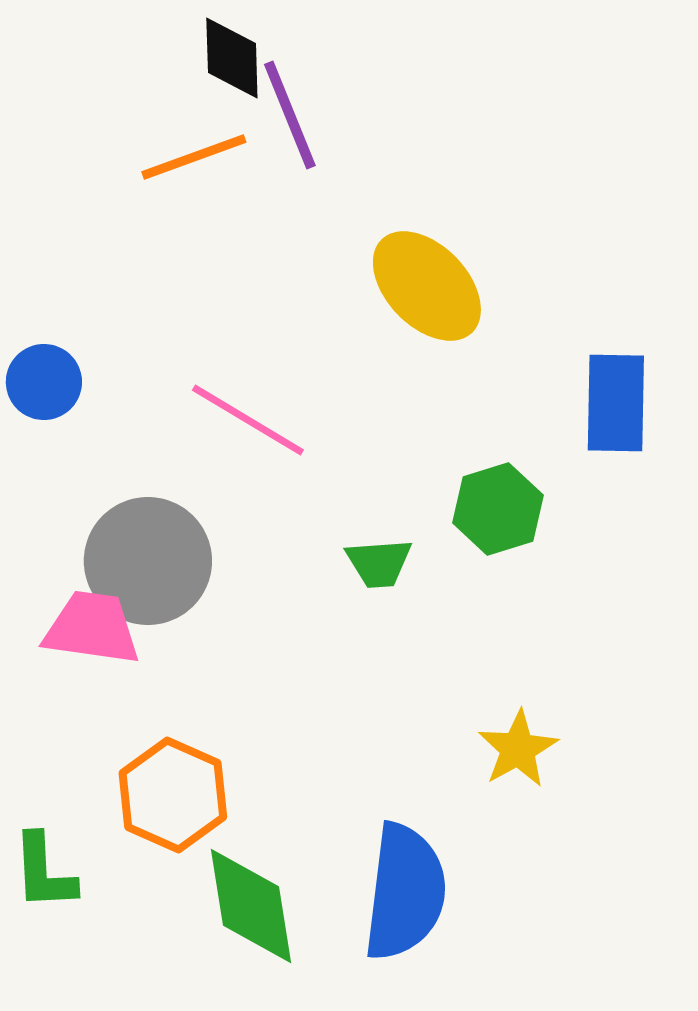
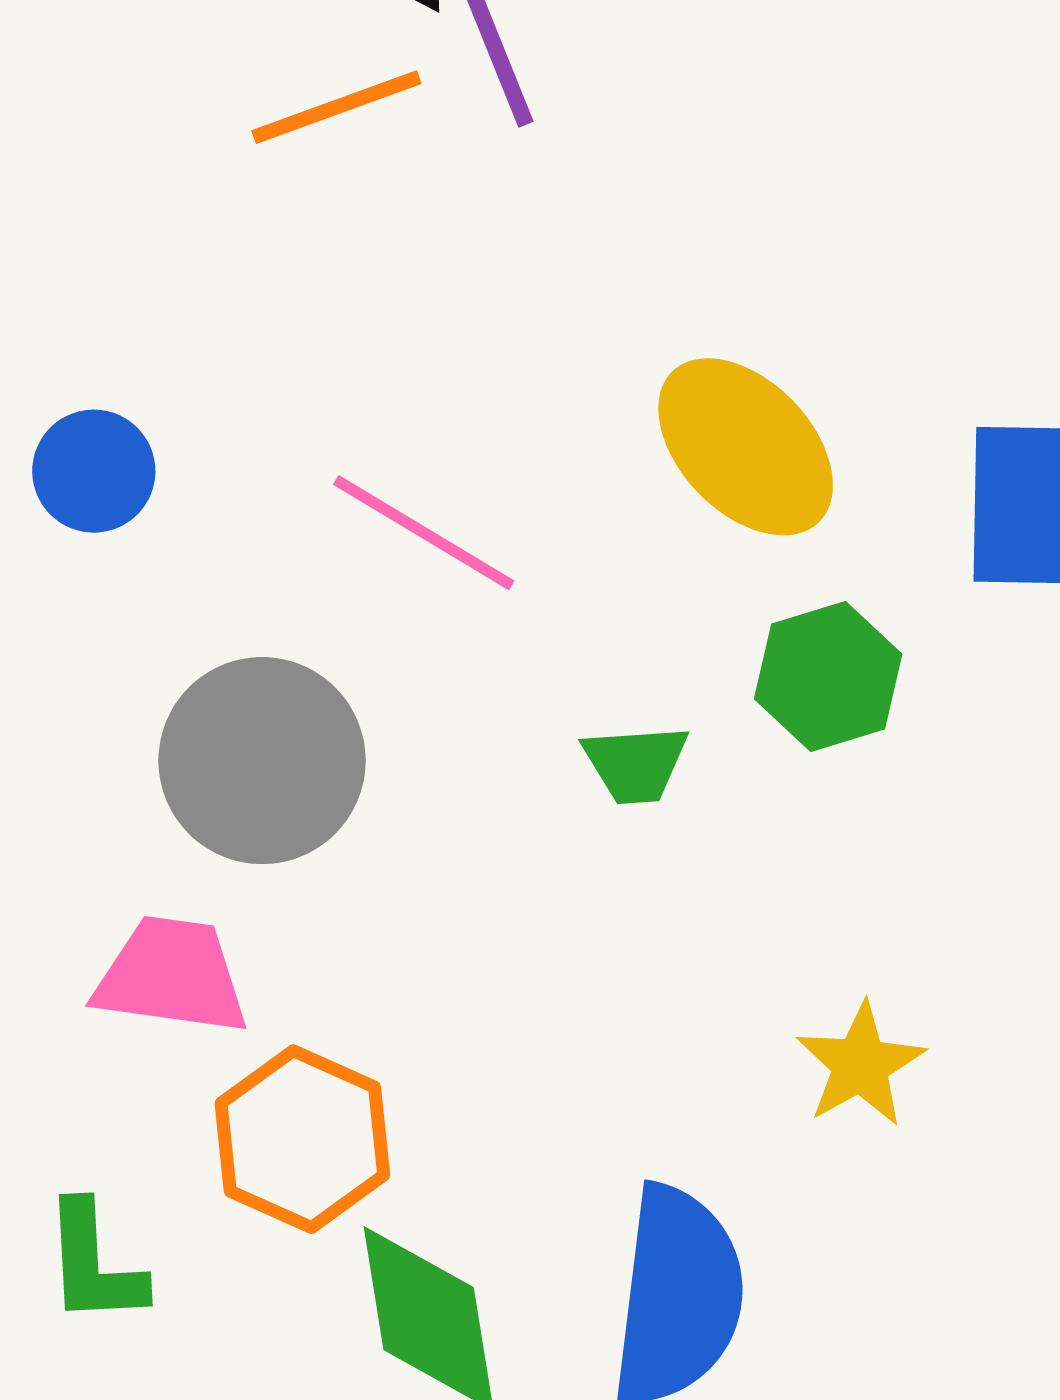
yellow ellipse: (427, 286) -> (746, 447), moved
pink trapezoid: (92, 628) -> (171, 976), moved

